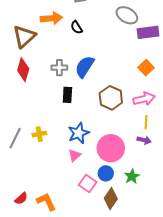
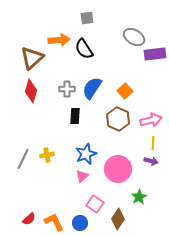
black semicircle: (77, 27) -> (84, 49), size x1.5
orange square: (146, 68) -> (125, 91), moved
blue circle: (106, 173) -> (80, 223), moved

